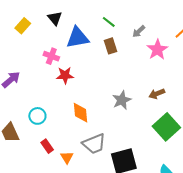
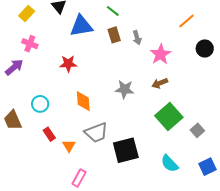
gray arrow: (139, 31) -> (137, 38), moved, turned -64
pink star: (157, 50) -> (161, 54), moved
pink cross: (51, 56) -> (30, 44), moved
gray star: (122, 100) -> (125, 89), turned 30

